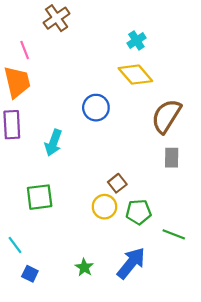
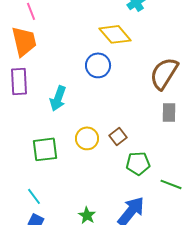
yellow diamond: (135, 75) -> (115, 34), moved
yellow circle: (104, 207) -> (87, 138), moved
cyan line: (15, 245) -> (34, 196), moved

